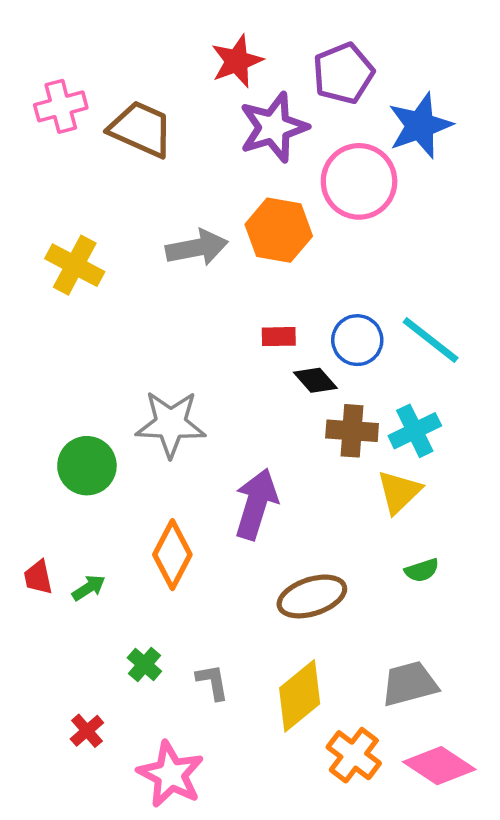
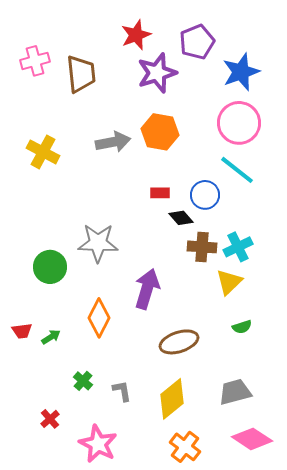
brown trapezoid: (141, 129) -> (81, 74), turned 60
pink circle: (359, 181) -> (239, 123), moved
cyan line: (431, 340) -> (237, 170), moved
red trapezoid: (38, 577) -> (22, 331), turned -85
orange cross: (354, 755) -> (185, 447), moved

